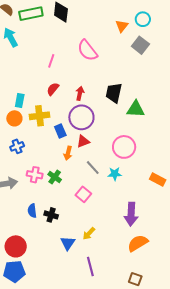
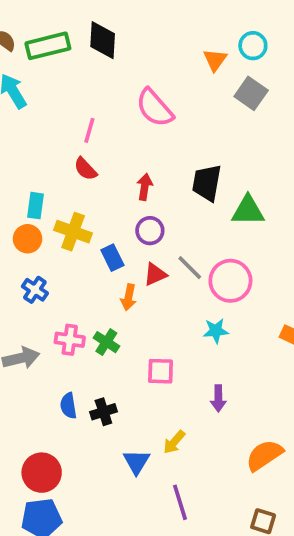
red semicircle: (53, 89) -> (85, 169), moved, turned -80
yellow cross: (39, 116) -> (73, 232), turned 30
purple circle: (81, 117) -> (150, 231), size x0.6
blue cross: (17, 146) -> (35, 290), turned -32
gray line: (93, 168) -> (190, 268), moved
pink square: (83, 194) -> (161, 371), turned -35
purple arrow: (131, 214) -> (218, 398), moved, size x0.6
black cross: (51, 215) -> (103, 412), turned -32

